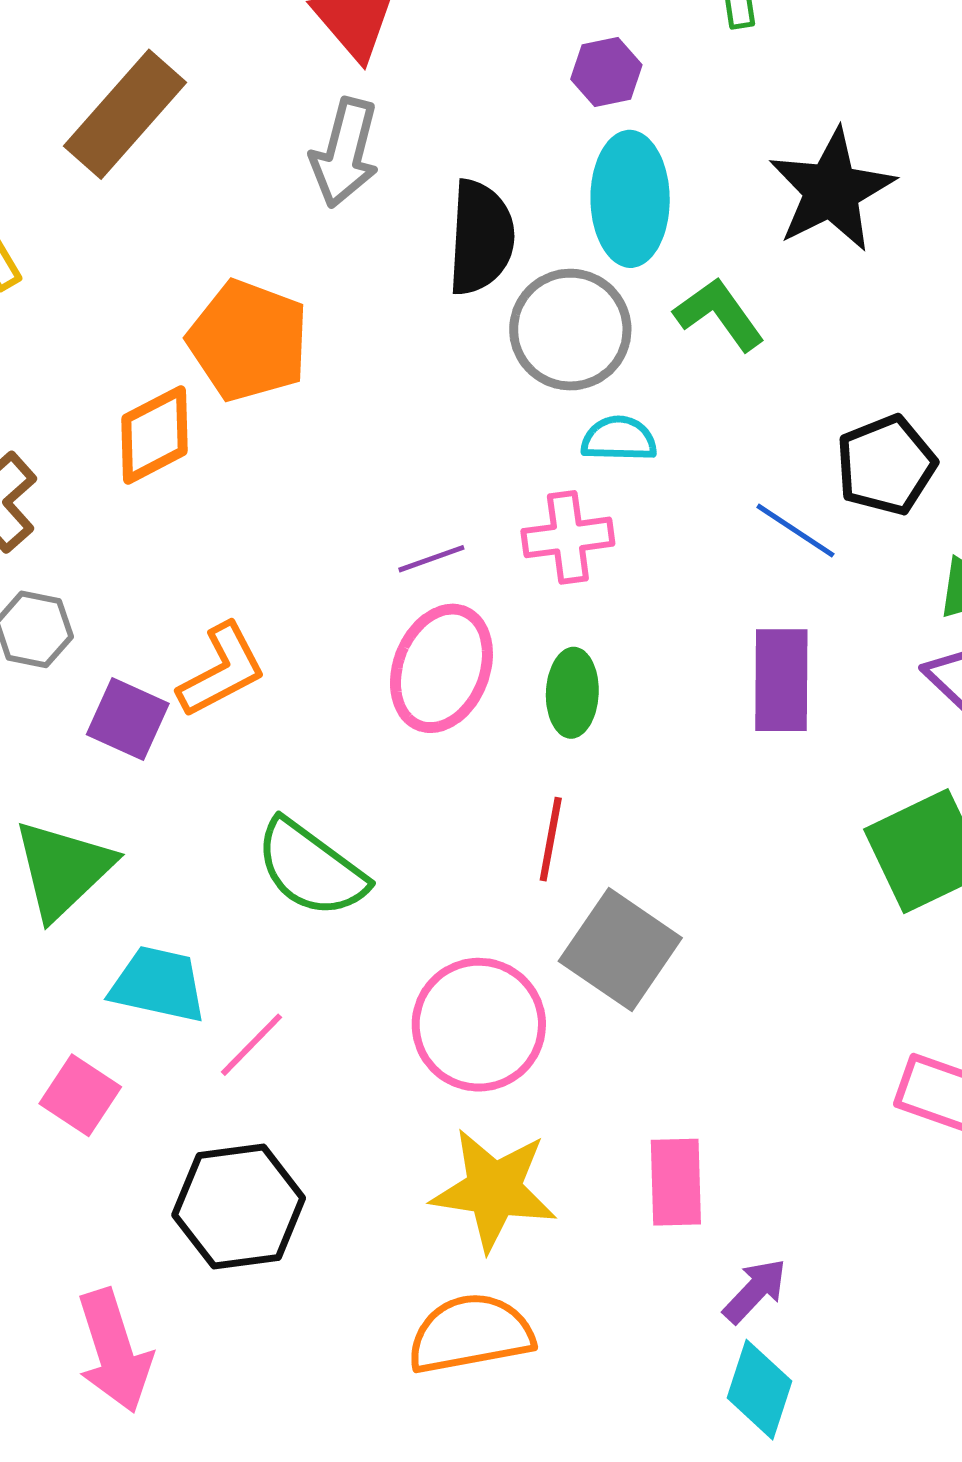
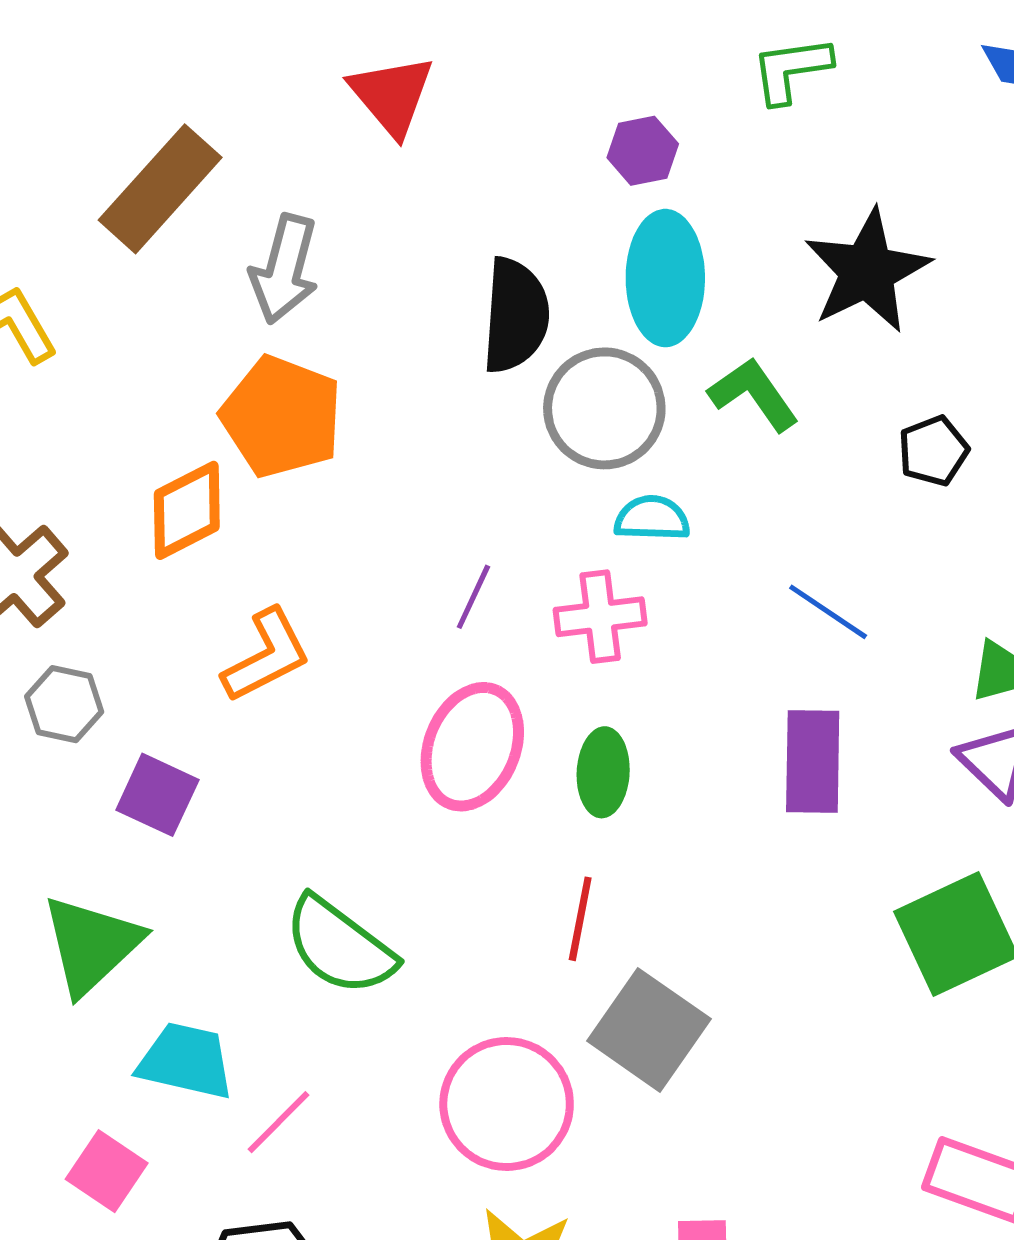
gray arrow: (345, 153) -> (284, 269), moved
black pentagon: (886, 465) -> (933, 451), moved, size x0.7
purple line: (431, 559) -> (473, 597), moved, turned -46
orange L-shape: (222, 670) -> (266, 656), moved

